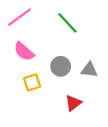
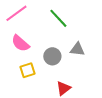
gray triangle: (89, 70) -> (77, 49), moved

